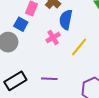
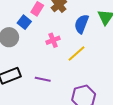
blue semicircle: (66, 20) -> (82, 24), moved

